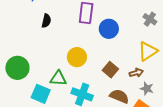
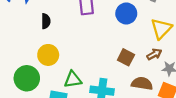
blue circle: (109, 29) -> (126, 14), moved
yellow circle: (77, 57) -> (48, 55), moved

